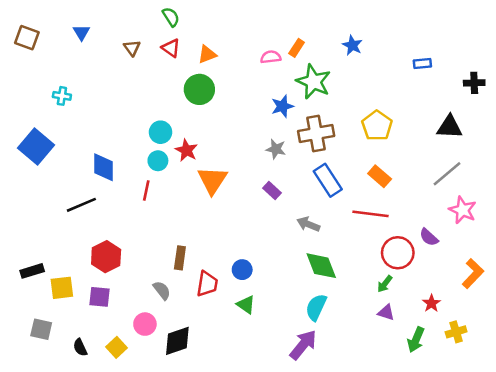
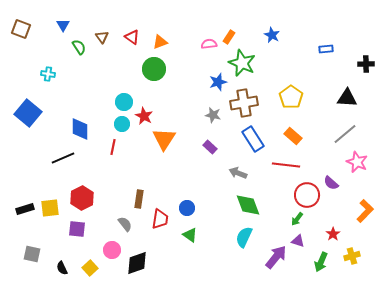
green semicircle: (171, 17) -> (79, 47), moved
yellow square: (62, 288) -> (50, 208), moved
purple arrow: (303, 345) -> (276, 257), moved

